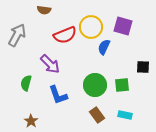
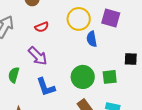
red semicircle: (65, 35) -> (42, 27), moved, size x0.6
blue semicircle: (104, 47) -> (92, 39), turned -35

